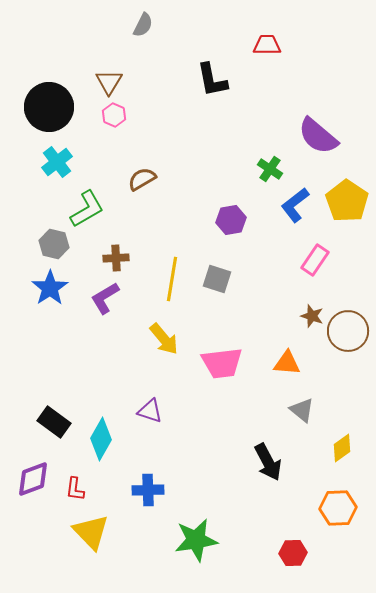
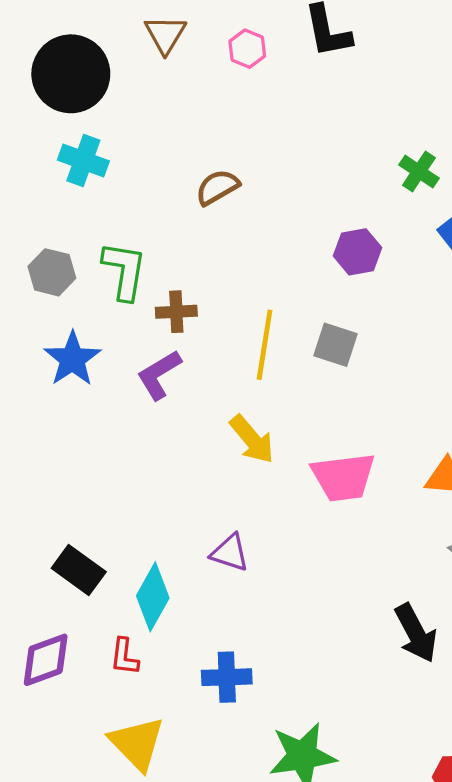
pink hexagon: (114, 115) -> (247, 49), moved
cyan cross: (57, 162) -> (83, 160), turned -32
green L-shape: (87, 209) -> (124, 271), moved, turned -51
gray hexagon: (54, 244) -> (52, 272), moved
red L-shape: (75, 489) -> (124, 657), moved

